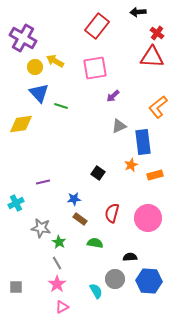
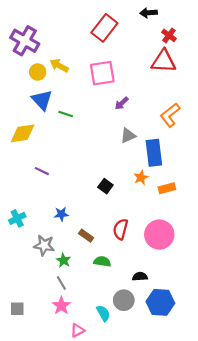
purple line: (43, 182) -> (42, 171), moved, turned 40
blue star: (74, 199) -> (61, 214), moved
pink triangle: (62, 307) -> (77, 330), moved

